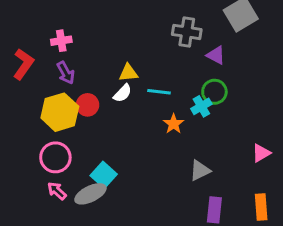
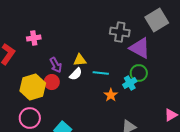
purple triangle: (216, 55) -> (140, 48), size x1.6
purple arrow: (66, 73) -> (56, 65), moved

